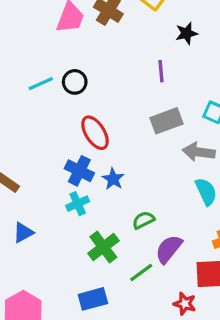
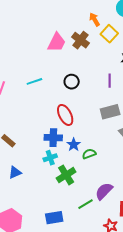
black circle: (75, 82) -> (72, 82), moved
blue cross: (79, 171) -> (53, 138), turned -30
green semicircle: (143, 220) -> (89, 154), moved
green cross: (103, 247) -> (66, 175), moved

